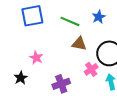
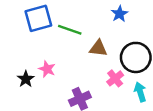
green line: (70, 21) -> (70, 30), moved
black star: (21, 78) -> (26, 79), moved

